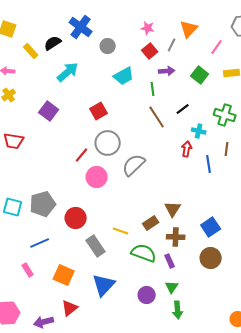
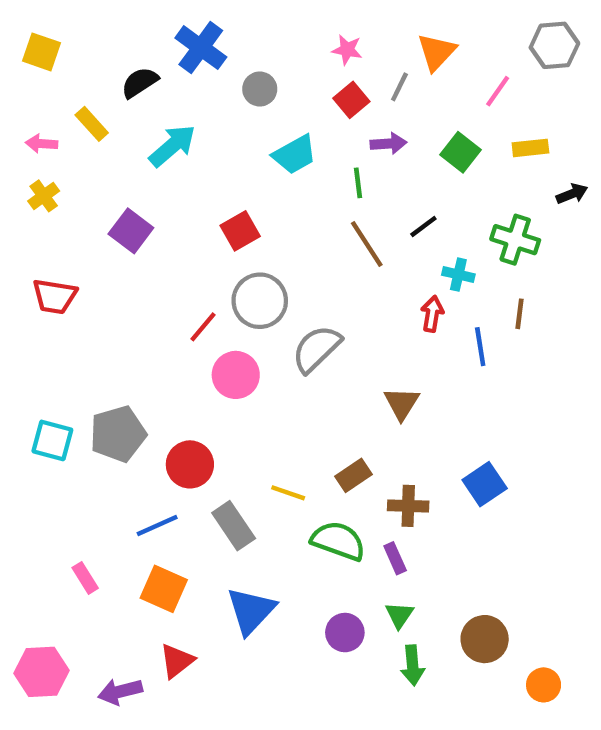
yellow rectangle: (31, 51) -> (92, 124), moved
brown triangle: (173, 209) -> (402, 403), moved
blue line: (40, 243) -> (157, 526), moved
brown circle: (211, 258) -> (485, 639), moved

